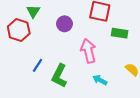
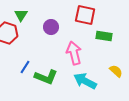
green L-shape: (59, 76) -> (46, 77), turned -95
cyan arrow: (100, 80) -> (85, 81), size x1.6

